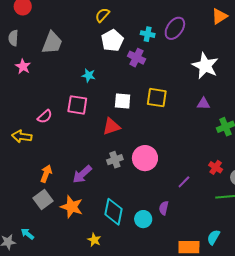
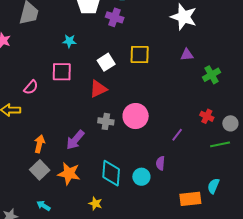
white square: (123, 101) -> (106, 62), turned -30
gray cross: (115, 160) -> (106, 121), turned 35
cyan arrow: (27, 234) -> (43, 206), moved

